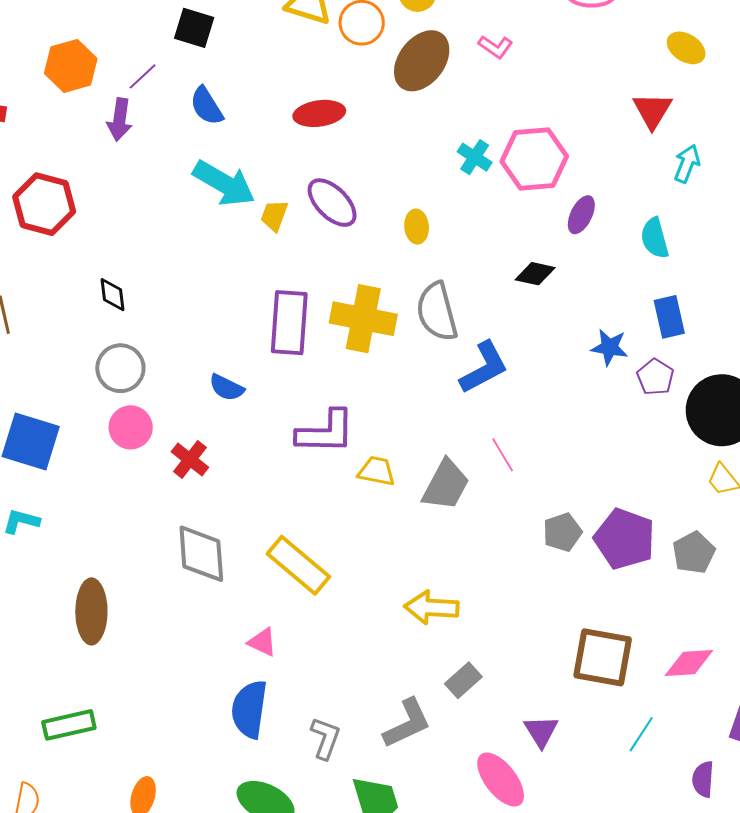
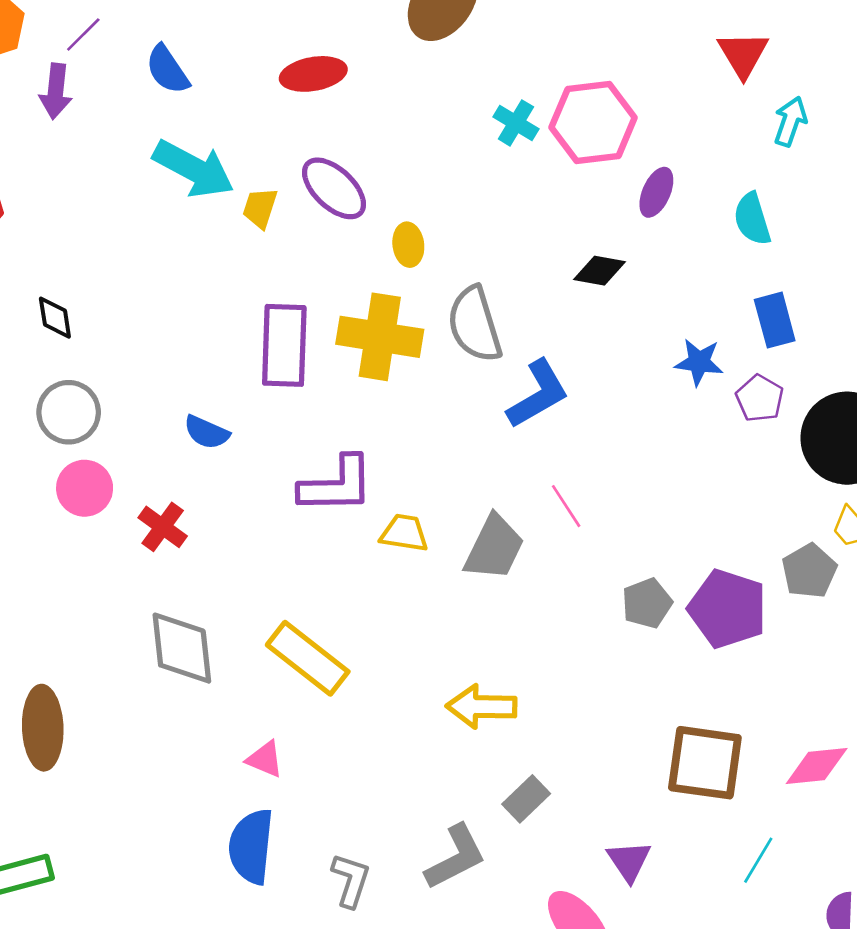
yellow ellipse: (417, 227) -> (408, 245), moved
gray pentagon: (694, 553) -> (809, 571), moved

